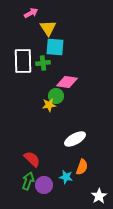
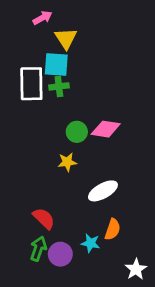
cyan square: (55, 47) -> (56, 64), moved
pink diamond: (67, 82) -> (106, 129), moved
yellow star: (49, 105) -> (67, 162), moved

